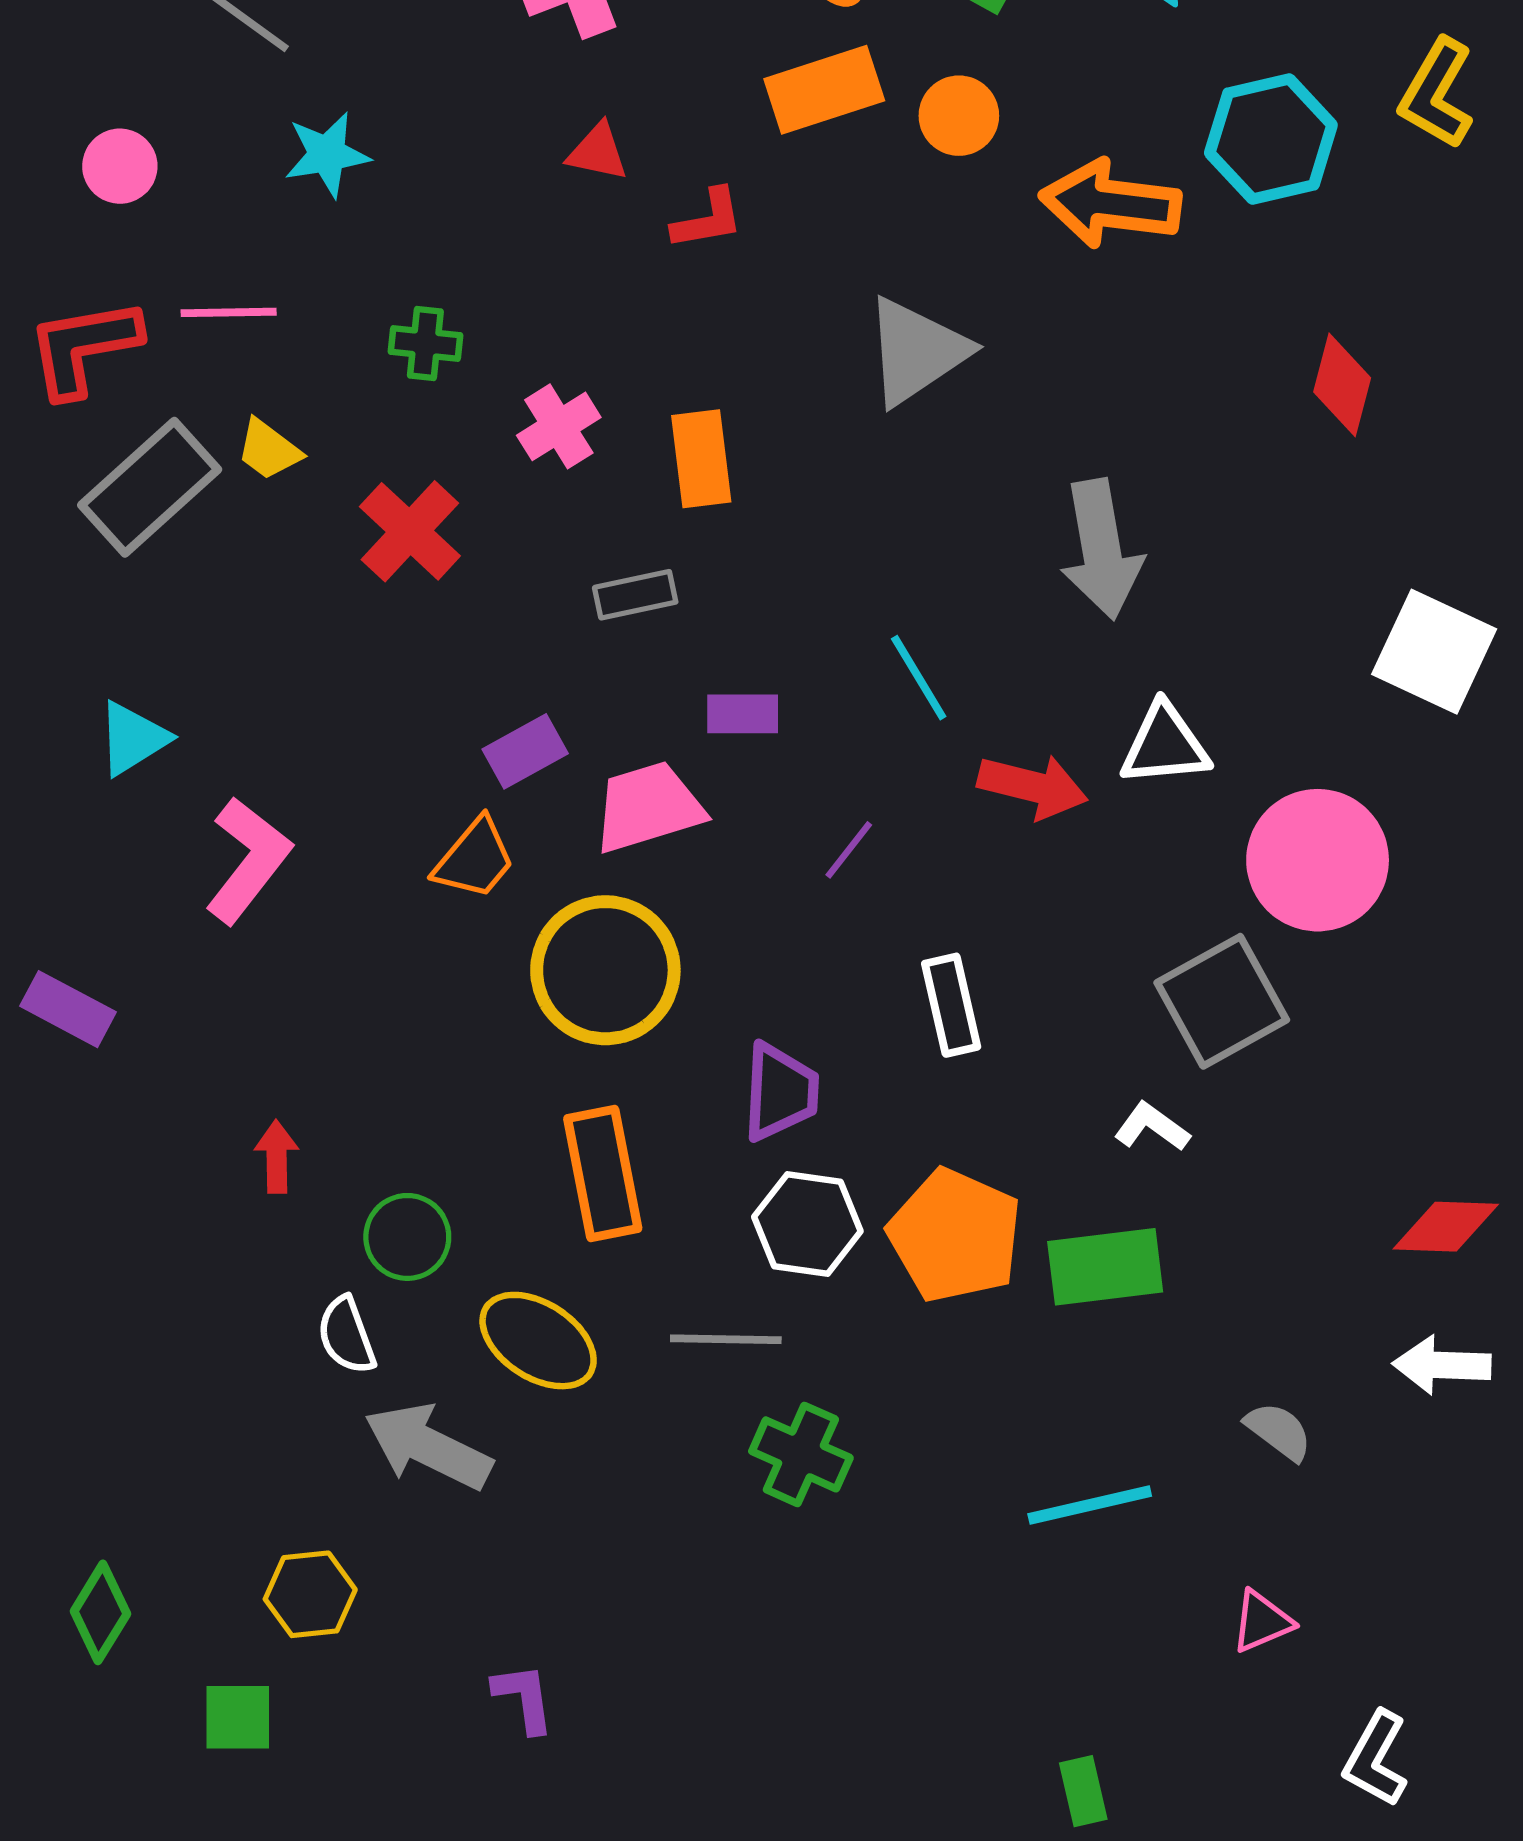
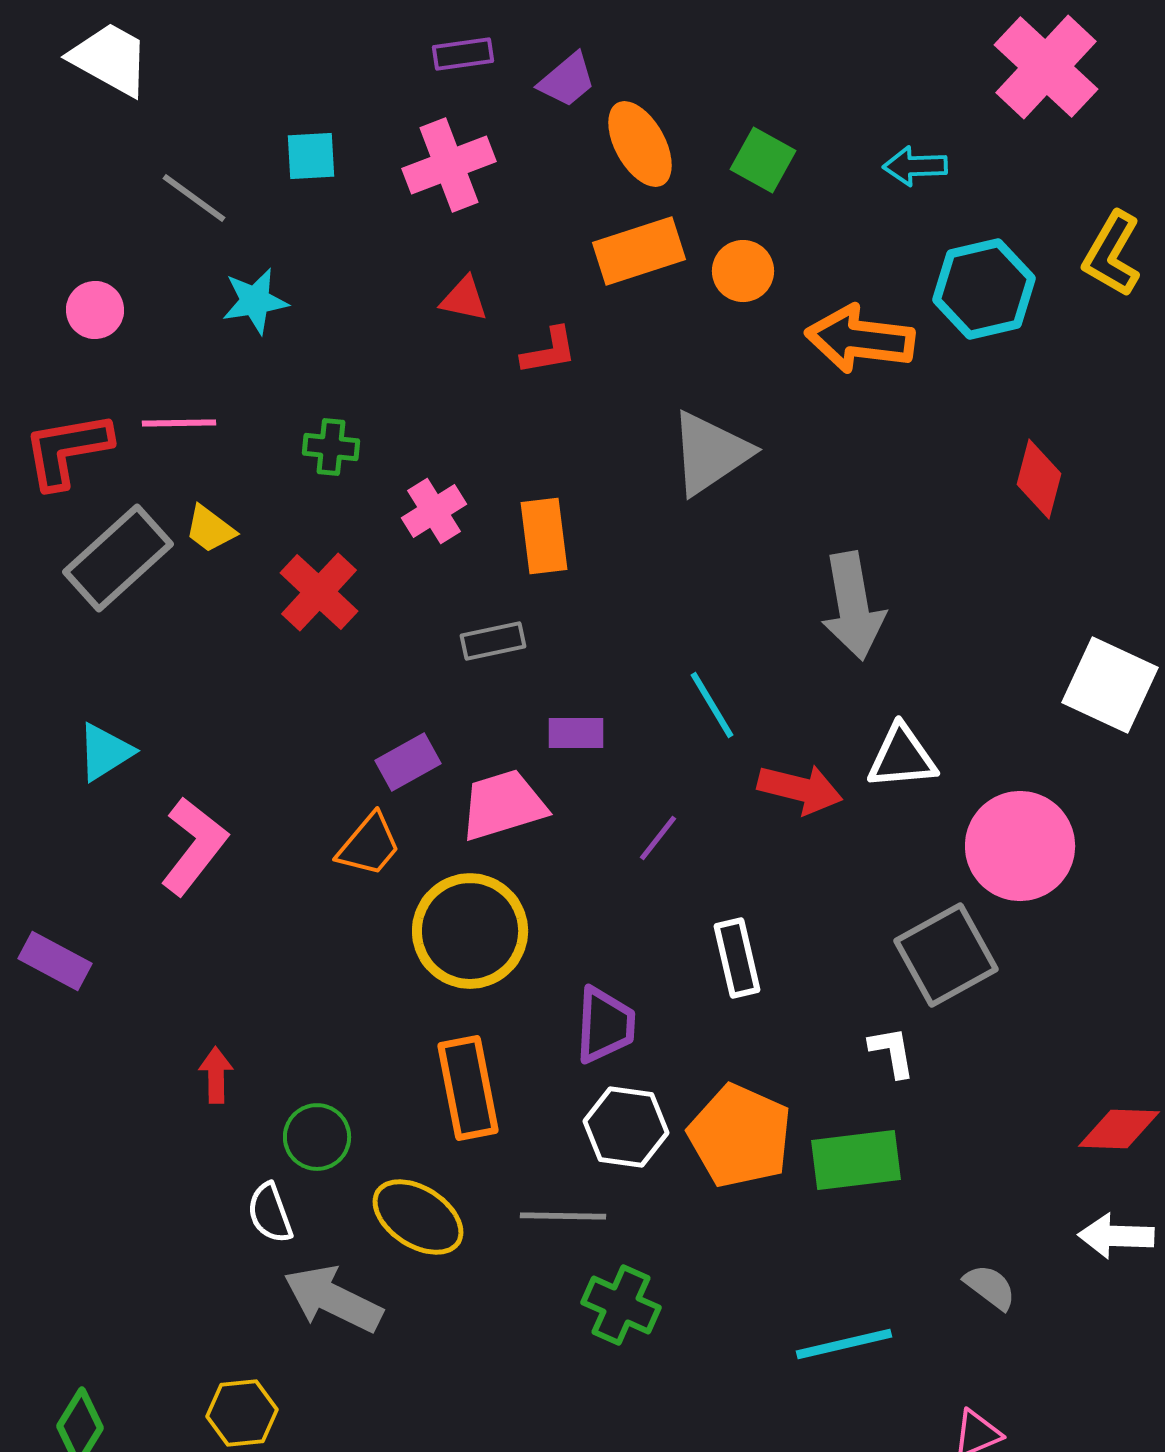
white L-shape: (1152, 1127) -> (892, 1052), turned 44

